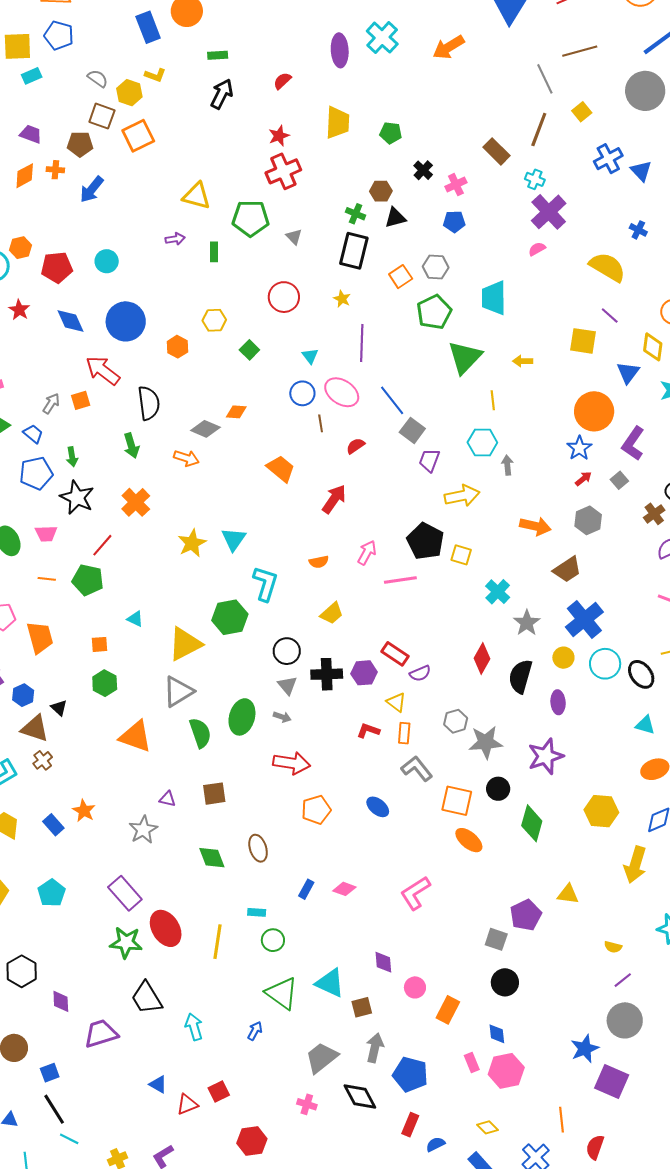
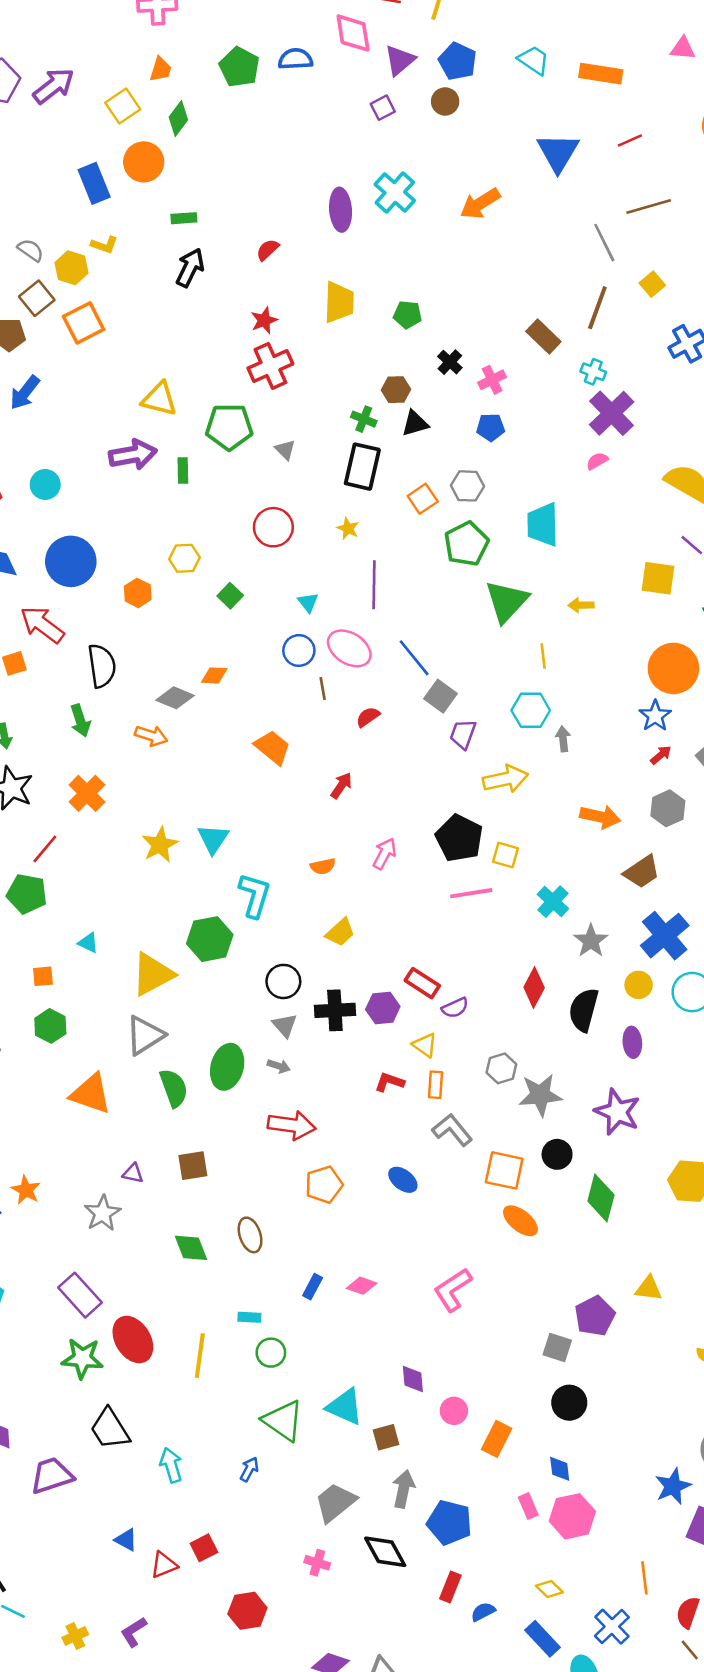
brown square: (102, 116) -> (37, 298), turned 32
purple arrow: (175, 239) -> (133, 455), size x1.8
red arrow: (334, 499) -> (341, 786), size x0.7
pink line: (400, 580) -> (471, 893), moved
purple star: (546, 756) -> (617, 1112), turned -30

